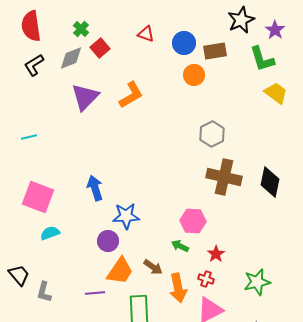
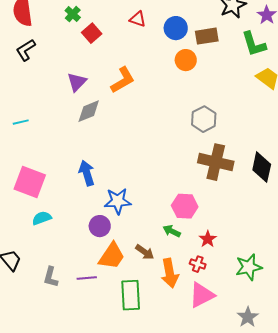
gray diamond: (71, 58) -> (89, 111), moved
purple triangle: (85, 97) -> (77, 82), size x0.7
gray L-shape: (44, 292) -> (51, 277), moved

